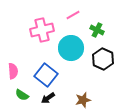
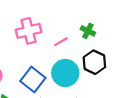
pink line: (73, 15) -> (61, 42), moved
cyan circle: (71, 48) -> (65, 73), moved

